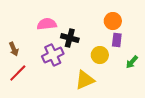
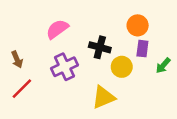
pink semicircle: (47, 24) -> (57, 29), turned -30
black cross: (70, 38) -> (100, 47), moved
green arrow: (132, 62) -> (163, 66), moved

